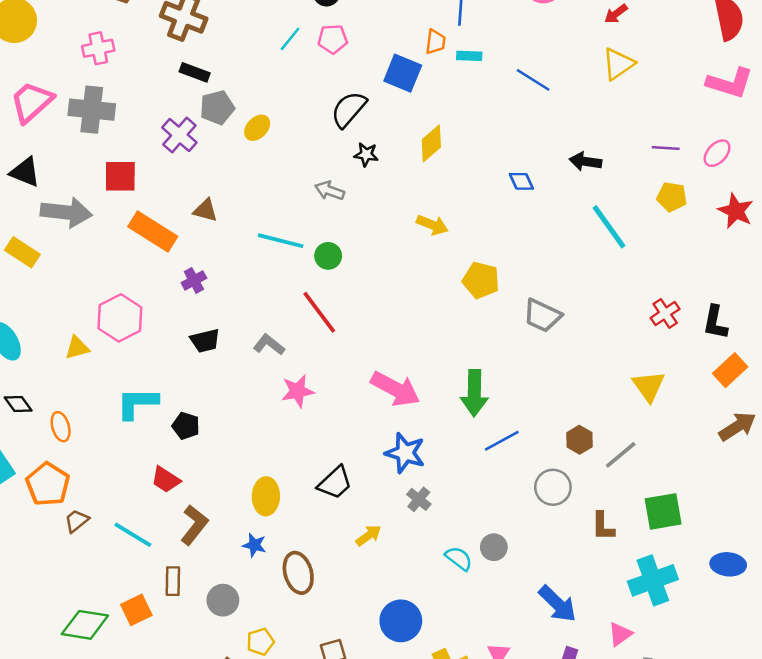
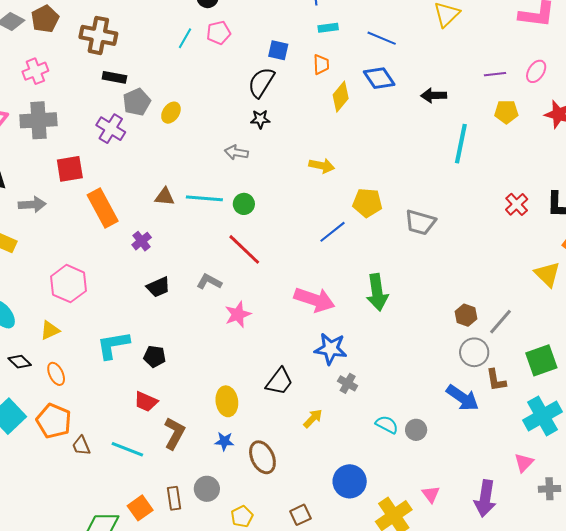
orange trapezoid: (435, 42) -> (321, 64), moved
blue square: (403, 73) -> (278, 50), size x0.7
black semicircle: (349, 109) -> (261, 82), moved
yellow diamond: (431, 143) -> (341, 97), moved
blue diamond: (521, 181) -> (379, 78), moved, size x1.5
brown triangle: (205, 210) -> (165, 197), moved
gray arrow: (66, 212) -> (32, 204), size x0.7
cyan line: (609, 227) -> (461, 144), turned 57
orange rectangle: (153, 231) -> (103, 208), turned 39
pink hexagon: (120, 318) -> (69, 284), moved
yellow triangle: (77, 348) -> (50, 330), moved
yellow triangle: (649, 386) -> (547, 274), moved
blue line: (502, 441) -> (333, 232), moved
gray circle: (553, 487) -> (474, 352), moved
brown trapezoid: (77, 521) -> (81, 446), turned -65
gray circle: (494, 547) -> (416, 430), moved
brown rectangle: (173, 581) -> (174, 498), moved
blue arrow: (558, 604) -> (462, 398), moved

